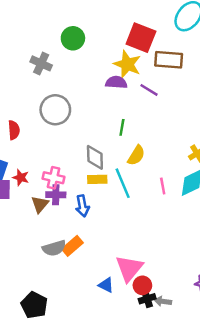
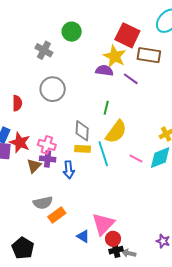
yellow semicircle: (136, 155) -> (116, 132), size x1.4
red star: (21, 177) -> (20, 143), size x1.5
pink line: (163, 186) -> (136, 158), turned -56
orange rectangle: (72, 246) -> (57, 215), moved

